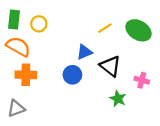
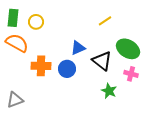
yellow line: (105, 28) -> (105, 21), moved
green ellipse: (139, 30) -> (128, 49), moved
orange cross: (26, 75) -> (41, 66), moved

